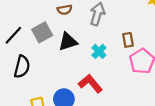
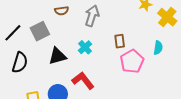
black triangle: (68, 42) -> (57, 56), moved
cyan cross: (99, 51) -> (85, 47), moved

